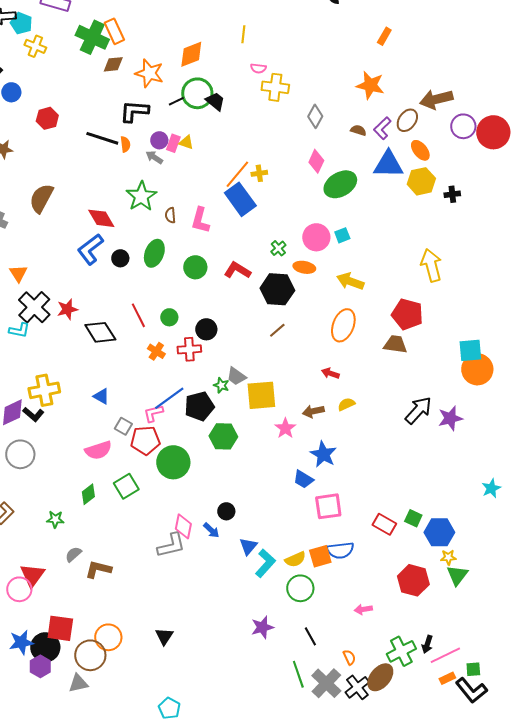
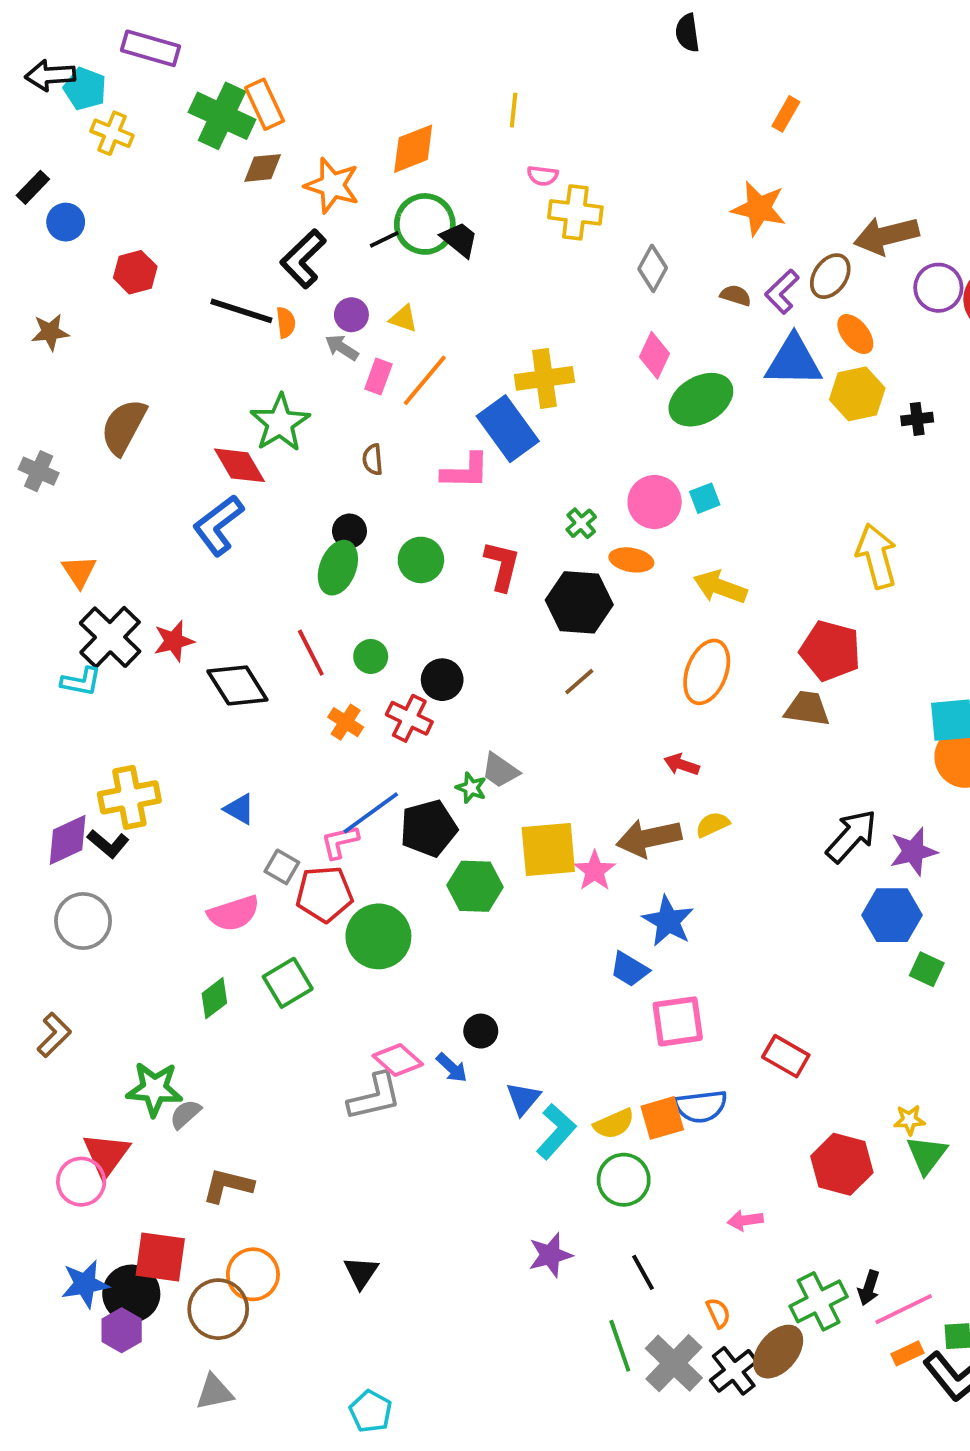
black L-shape: (134, 111) -> (303, 259), turned -48
pink rectangle: (173, 143) -> (378, 377), moved
yellow cross: (259, 173) -> (544, 378), size x1.8
orange line: (237, 174) -> (425, 380), moved
green star: (141, 196) -> (280, 423), moved
pink L-shape: (200, 220) -> (465, 471), moved, turned -104
green ellipse: (154, 253) -> (338, 568), moved
black circle: (120, 258) -> (349, 531), moved
red L-shape: (237, 270) -> (502, 566), turned 72
red cross: (189, 349) -> (409, 718), turned 30
yellow square: (261, 395) -> (548, 850), moved
brown arrow: (313, 411) -> (649, 838), size x1.5
green square: (413, 518) -> (927, 969), moved
green star: (55, 519) -> (154, 1089), moved, size x1.6
pink diamond: (183, 526) -> (398, 1060), turned -60
blue hexagon: (439, 532) -> (892, 915), moved
brown L-shape: (98, 569) -> (228, 1186), moved
gray triangle: (78, 683) -> (214, 1392), moved

